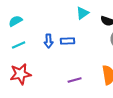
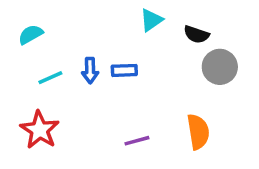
cyan line: (19, 45) -> (50, 78), moved
red star: (21, 74) -> (40, 130), turned -30

